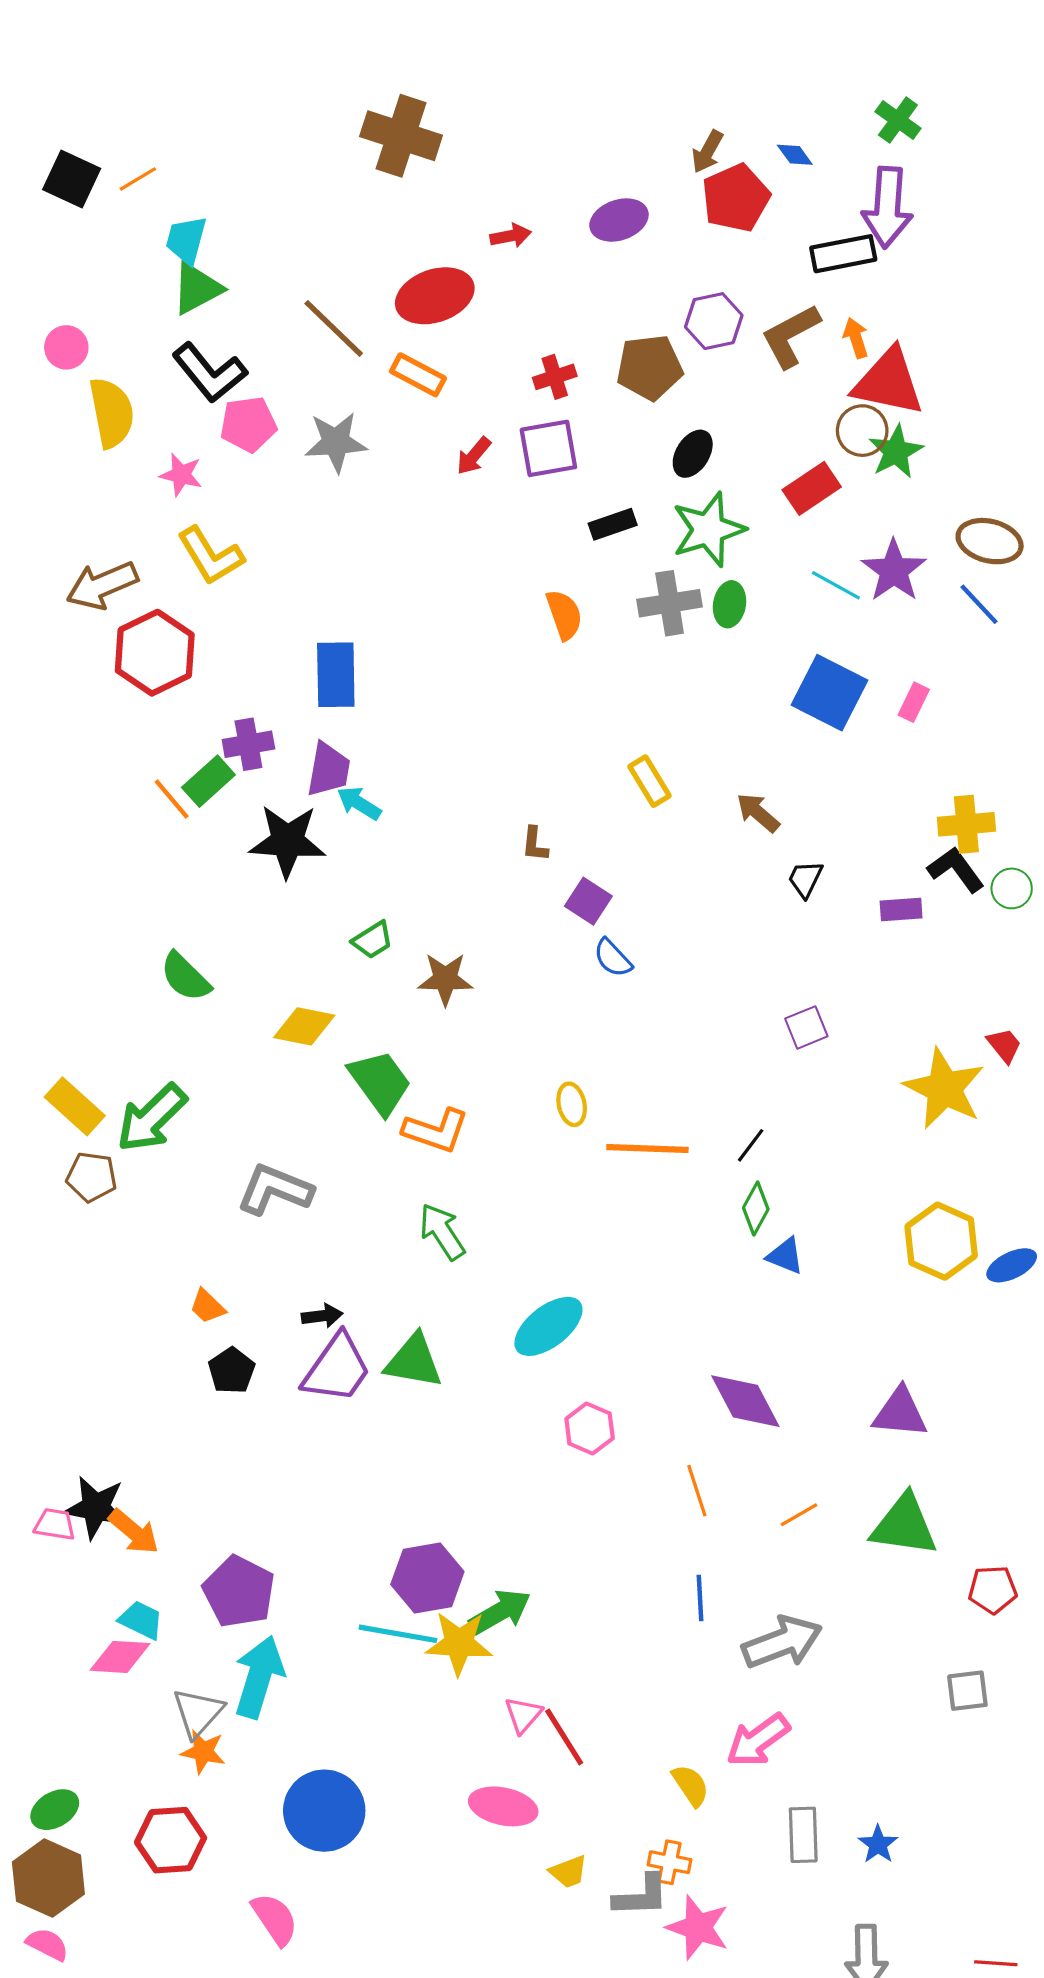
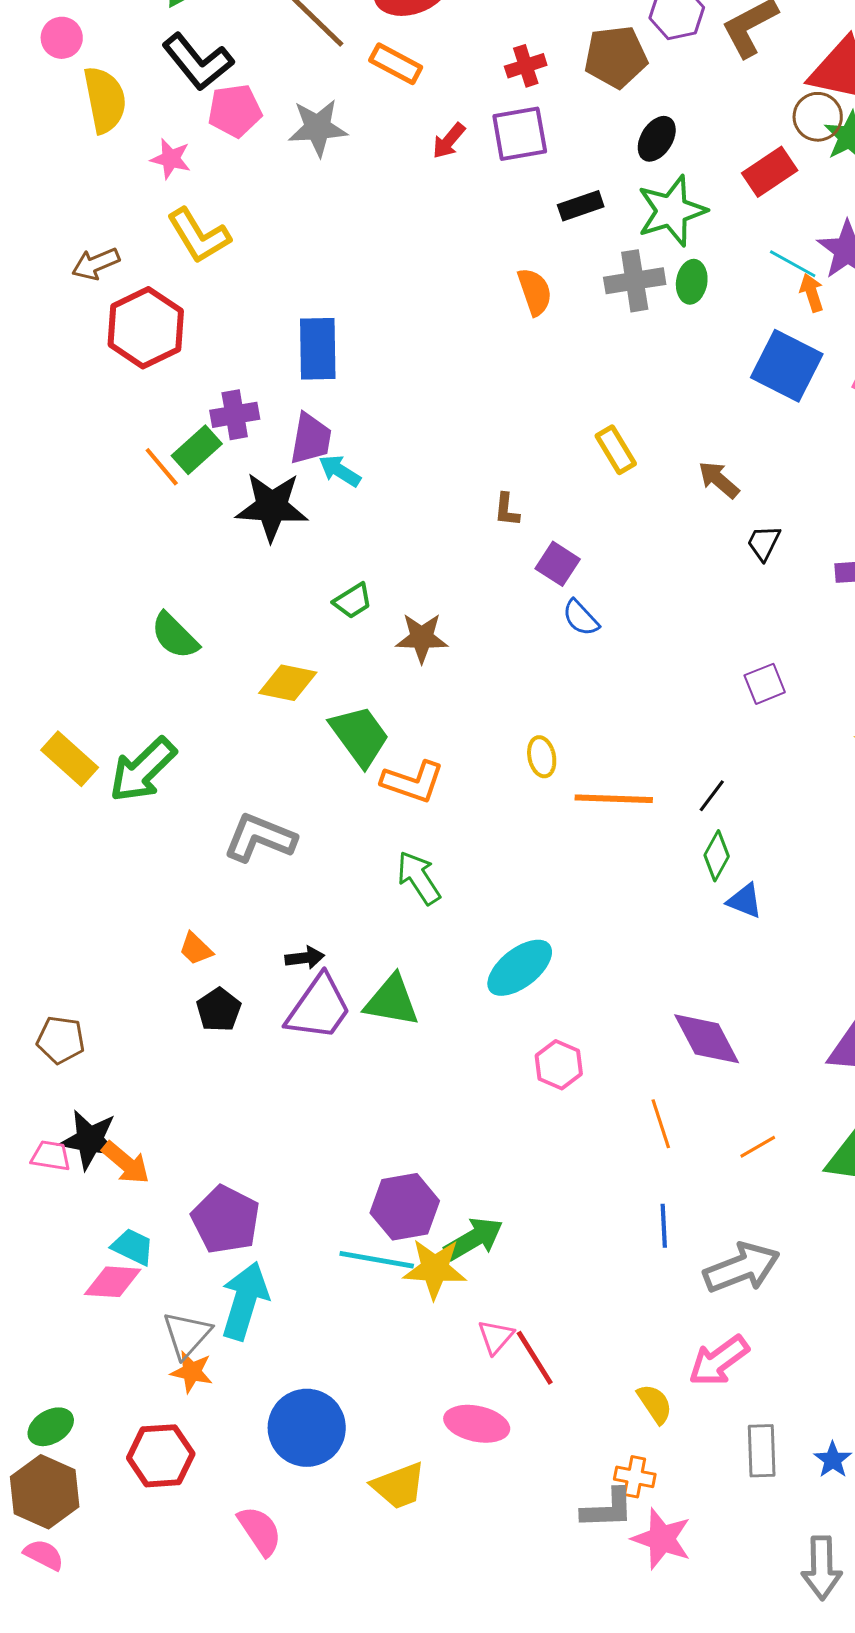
orange arrow: (856, 338) -> (812, 293), moved
brown arrow: (102, 585) -> (96, 264), size x0.7
brown pentagon: (92, 1177) -> (61, 1040), moved
yellow trapezoid: (568, 1872) -> (399, 1486), moved, size x1.5

